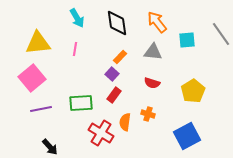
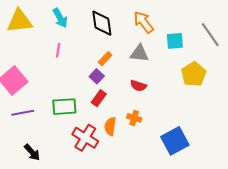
yellow triangle: (38, 43) -> (20, 21), moved
yellow pentagon: (193, 91) -> (194, 74), moved

